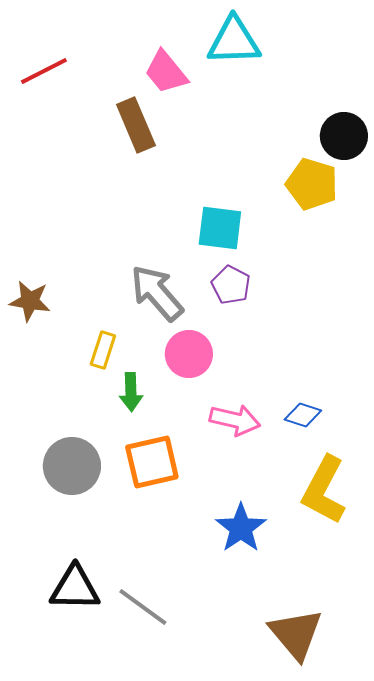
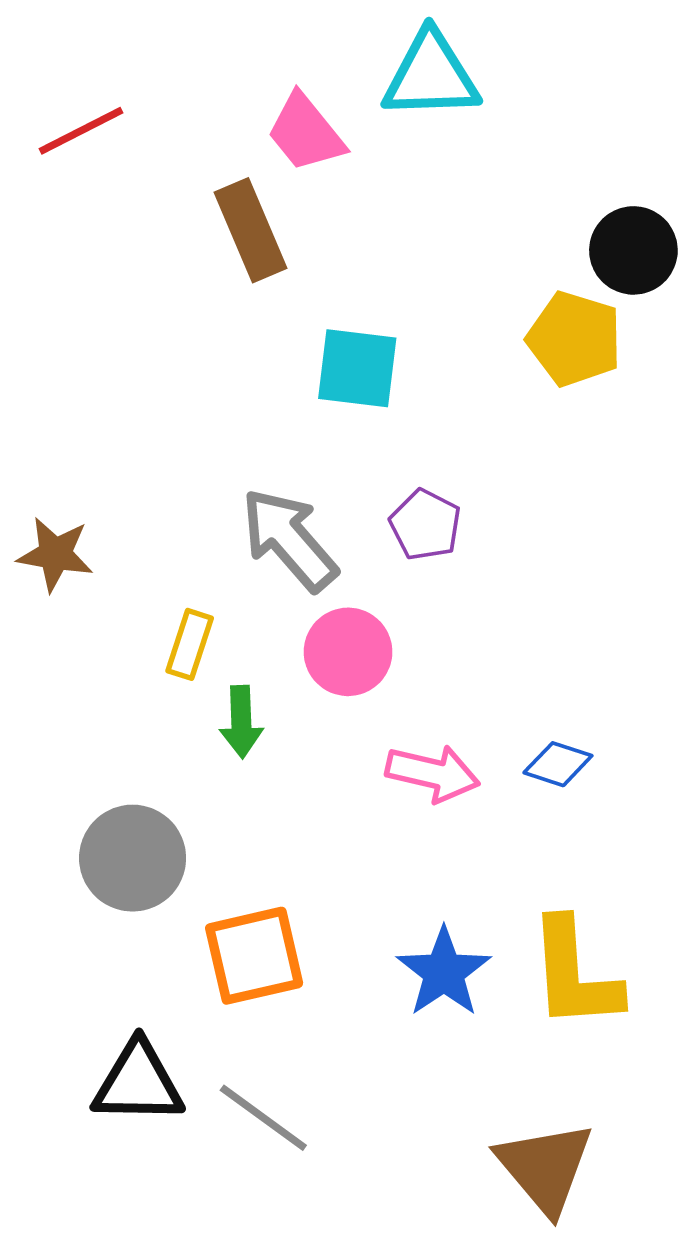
cyan square: (220, 228) -> (357, 368), moved
orange square: (152, 462) -> (254, 956), moved
yellow L-shape: (324, 490) -> (575, 974), moved, turned -32

